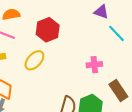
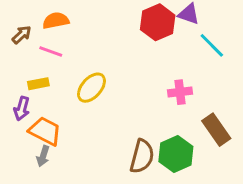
red hexagon: (48, 30) -> (158, 22), moved

